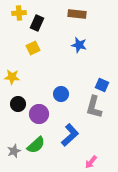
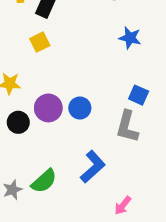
blue star: (79, 45) -> (130, 38), moved
purple circle: (39, 114) -> (48, 108), moved

